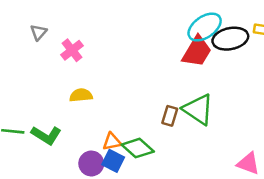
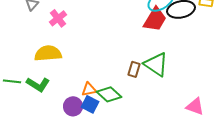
yellow semicircle: (81, 95) -> (48, 53), moved, size x1.5

